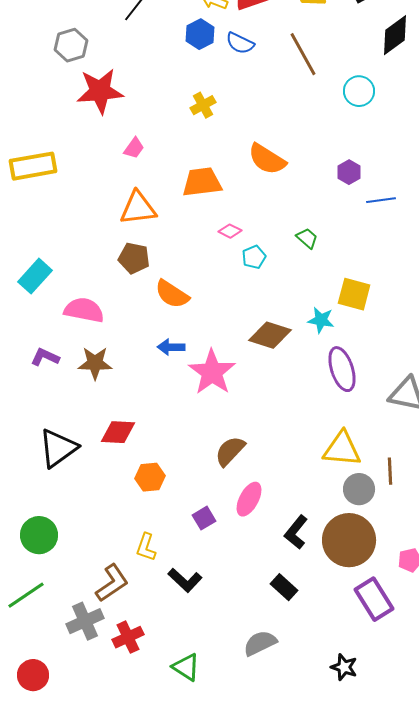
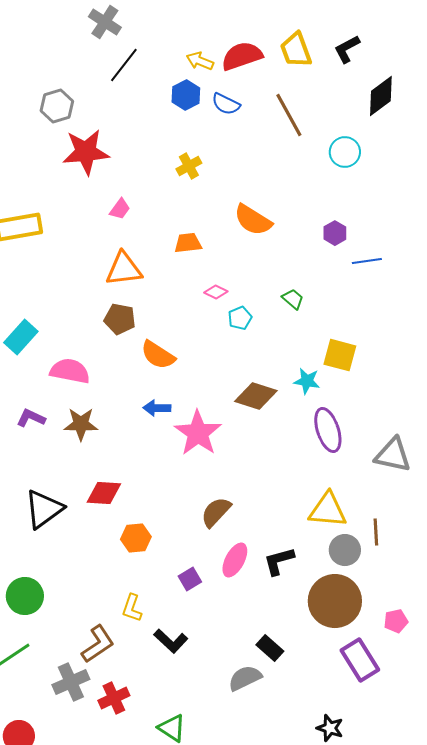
orange trapezoid: (202, 182) -> (188, 243), size x0.7
black L-shape: (296, 532) -> (279, 561), moved, turned 36
gray semicircle: (260, 643) -> (245, 678), moved

